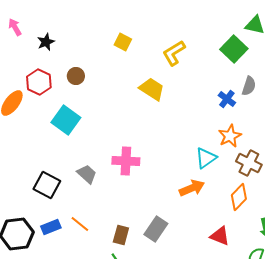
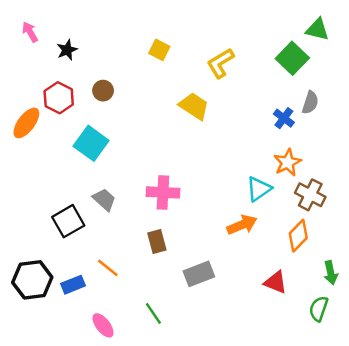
gray trapezoid: (87, 174) -> (104, 200), moved
black square: (47, 185) -> (68, 221), turned 32
blue rectangle: (51, 227) -> (73, 285), moved
gray rectangle: (156, 229) -> (199, 274), turned 35
brown rectangle: (121, 235) -> (157, 242), moved, turned -30

